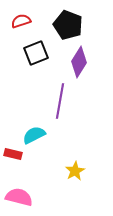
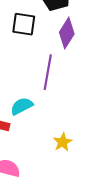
black square: (36, 53) -> (24, 24), turned 30

